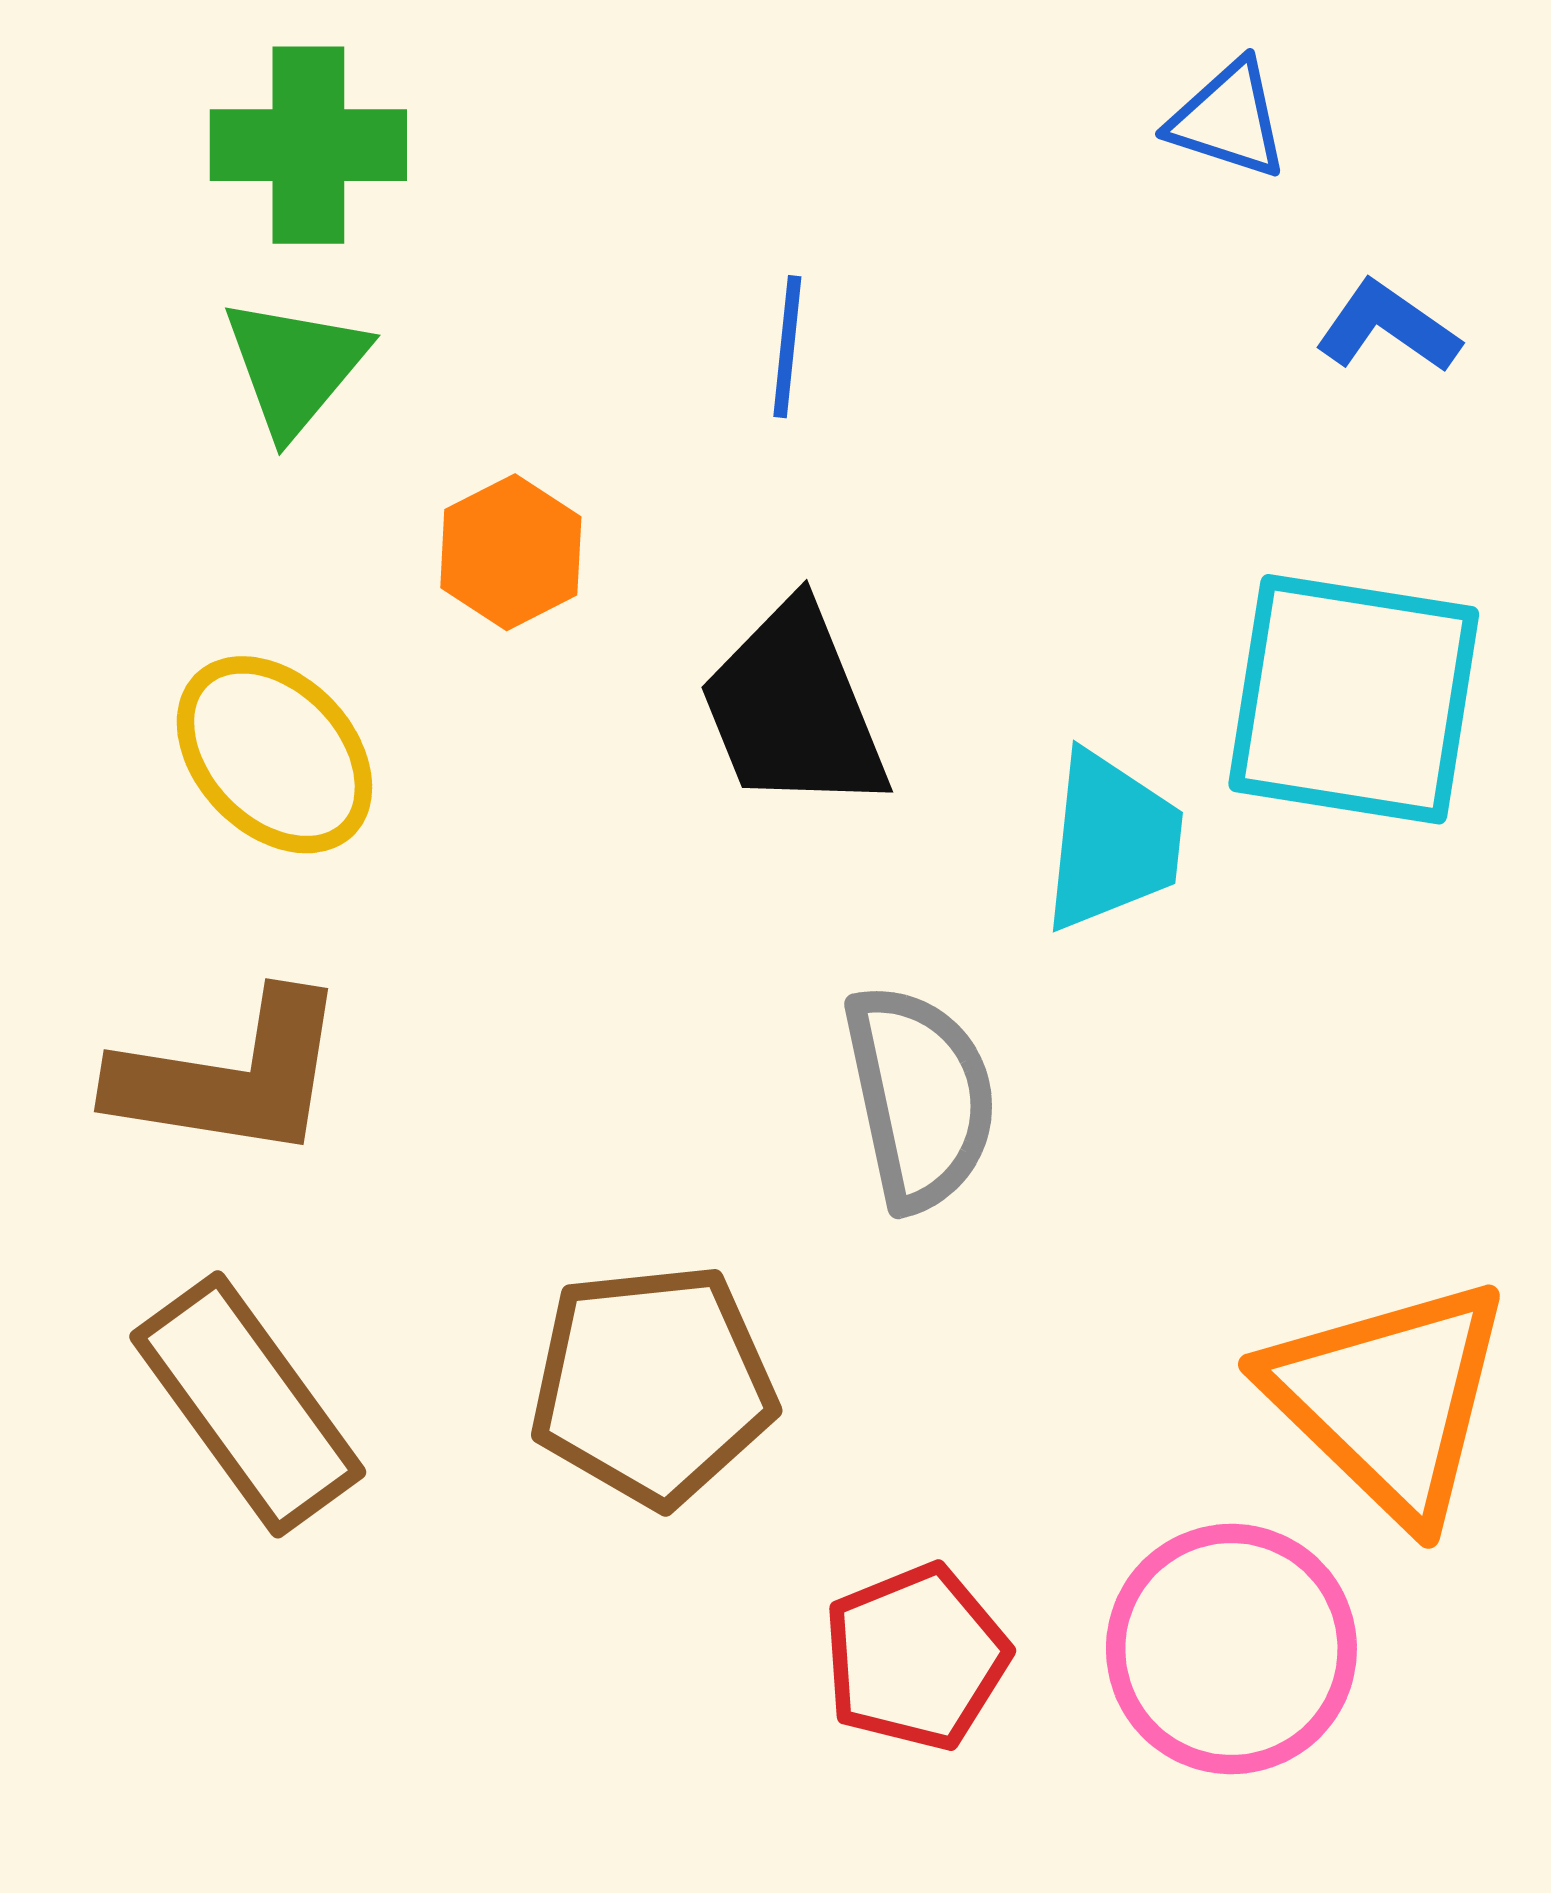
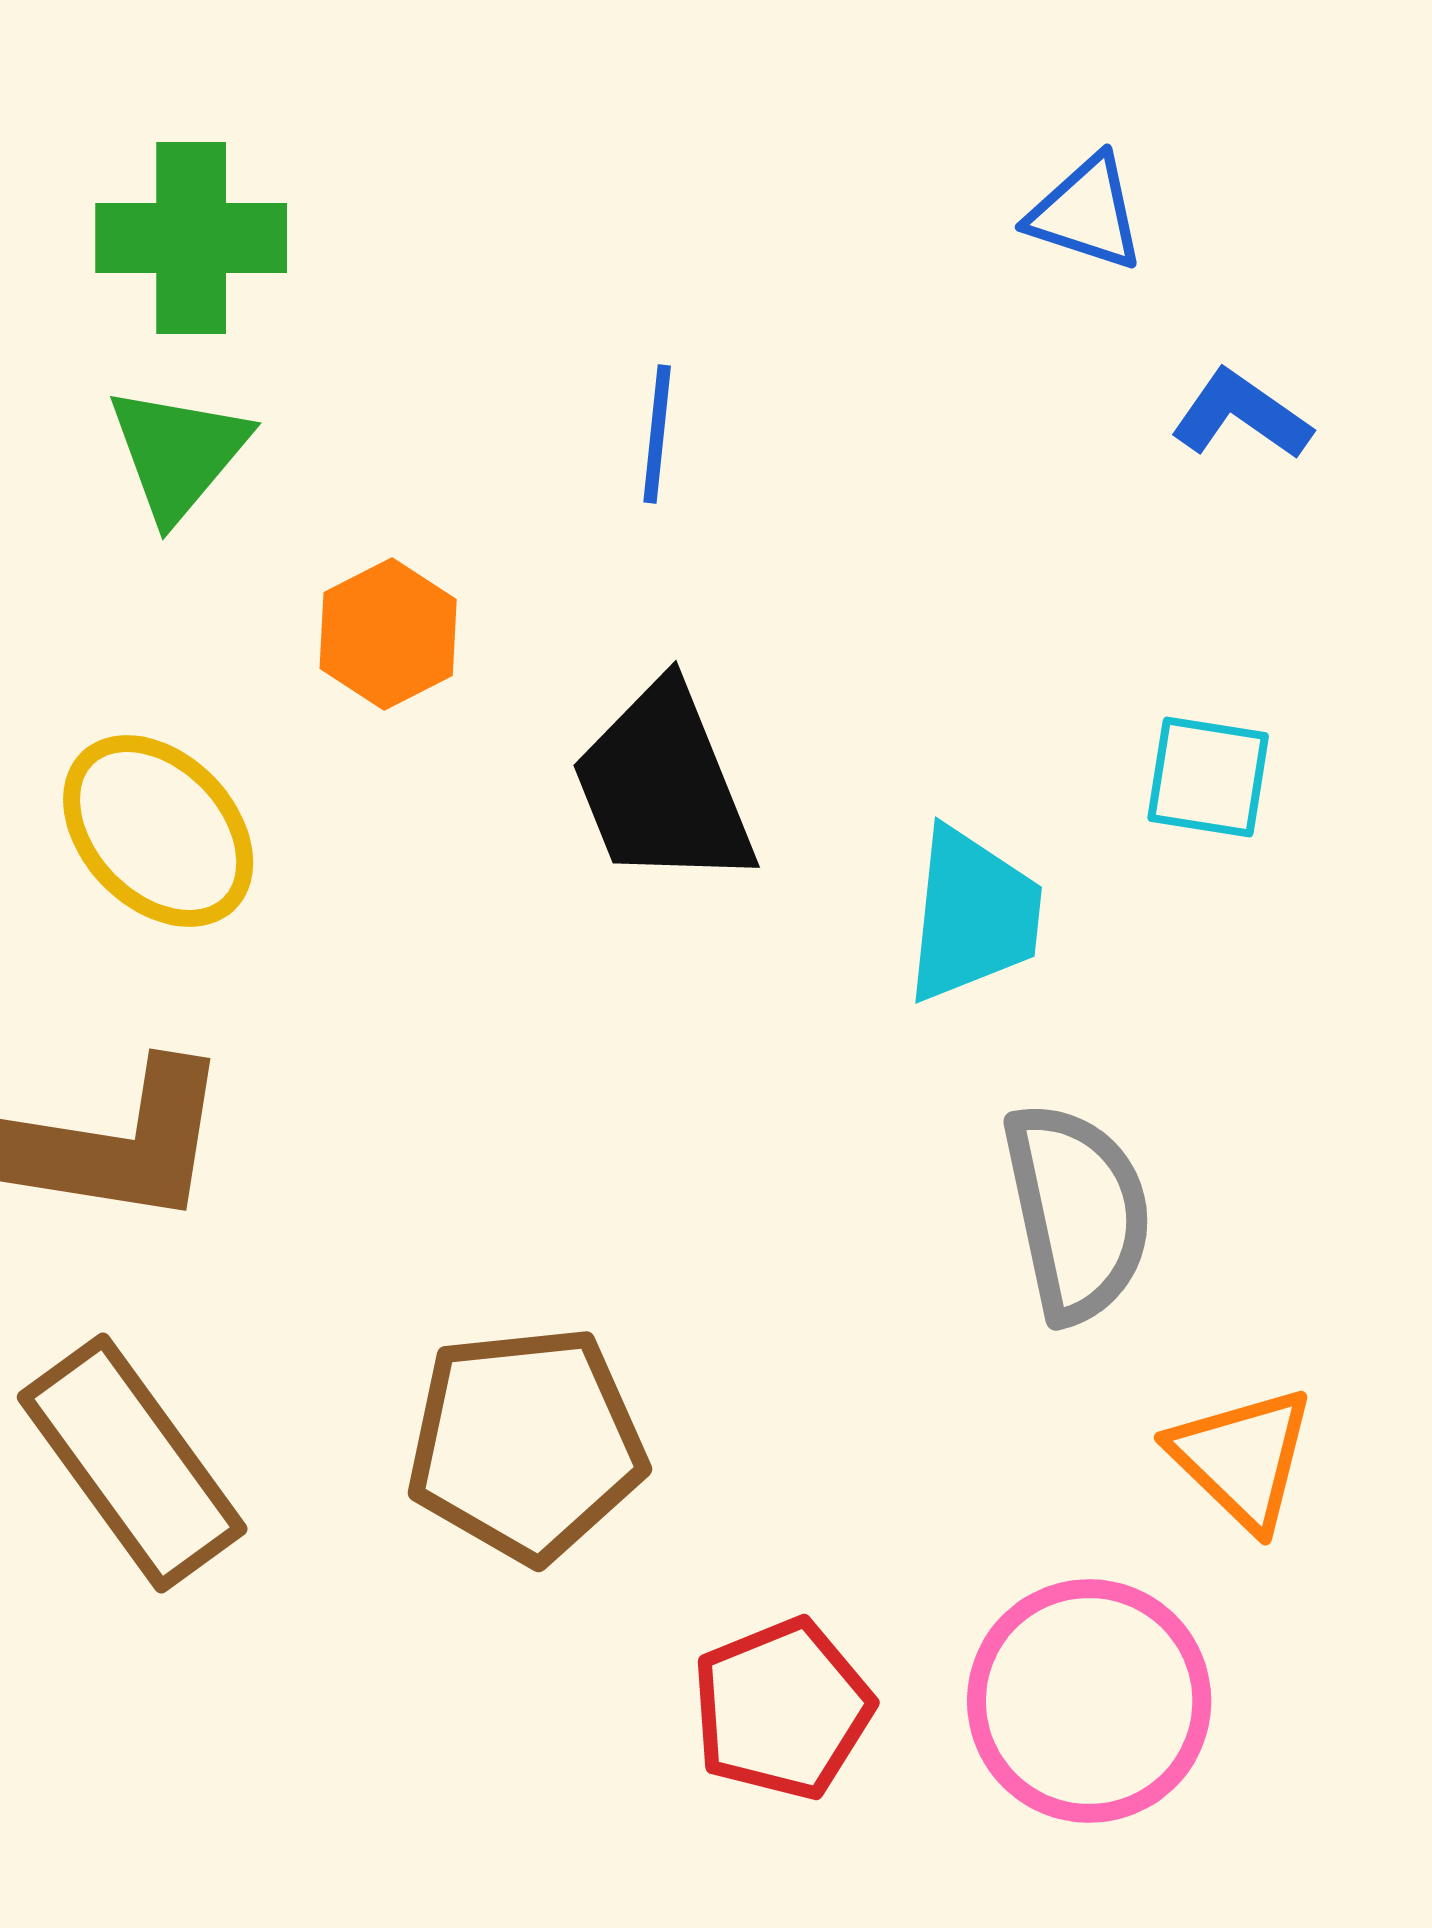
cyan square: (1354, 699) -> (1208, 777), size x0.5
gray semicircle: (920, 1097) -> (1077, 1212), moved
orange triangle: (1389, 1399) -> (1242, 1458), size x0.6

